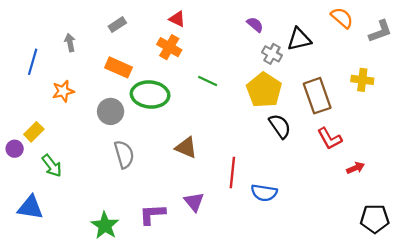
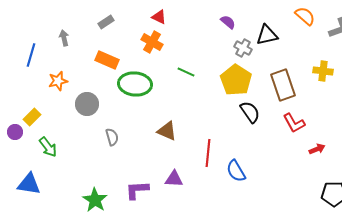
gray circle: (111, 111) -> (87, 104), moved
gray semicircle: (124, 154) -> (112, 137), size x0.7
blue semicircle: (264, 193) -> (236, 171), turned 50
purple triangle: (194, 202) -> (174, 179), turned -48

